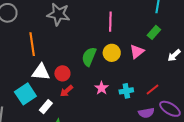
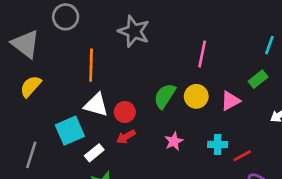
cyan cross: (126, 91) -> (218, 145), moved

